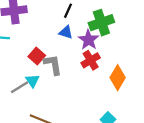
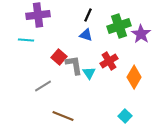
purple star: (89, 40) -> (141, 34), moved
cyan triangle: (32, 81) -> (89, 73), moved

